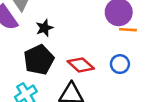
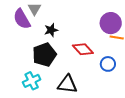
red diamond: (81, 65) -> (83, 49), moved

